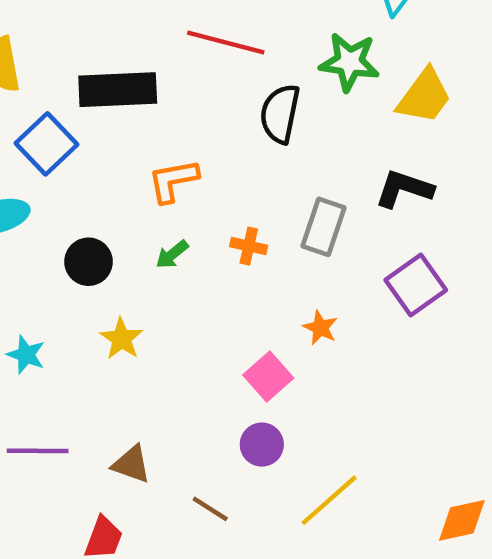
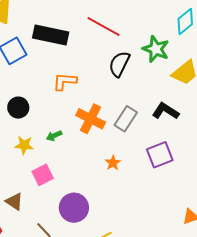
orange cross: (249, 246) -> (91, 119), size x1.8
green arrow: (172, 254) -> (54, 136), moved
yellow star: (121, 339) -> (24, 145), turned 30
pink square: (268, 377) -> (43, 175), moved
purple circle: (262, 445) -> (74, 208), size x1.5

